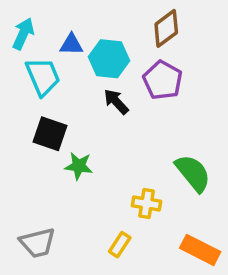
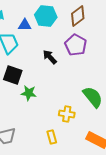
cyan hexagon: (109, 59) -> (46, 16), moved
yellow rectangle: (120, 245) -> (52, 137), turned -48

